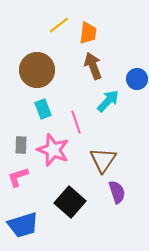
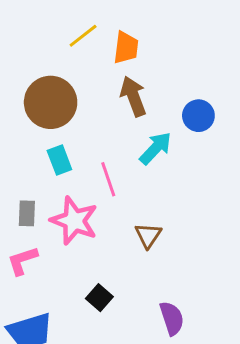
brown triangle: (103, 160) -> (148, 235), size x0.7
purple semicircle: (117, 192) -> (172, 318), moved
black square: (70, 202) -> (99, 298), size x0.6

